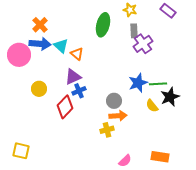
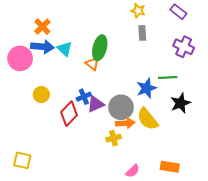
green ellipse: (103, 25) -> (100, 48), moved
purple cross: (143, 44) -> (184, 47), moved, turned -30
orange triangle: (77, 54) -> (92, 64), moved
purple triangle: (73, 77) -> (96, 104), moved
green line: (158, 84) -> (168, 78), moved
gray circle: (114, 101) -> (121, 107), size x1.5
yellow semicircle: (152, 106) -> (148, 119), moved, size x1.6

